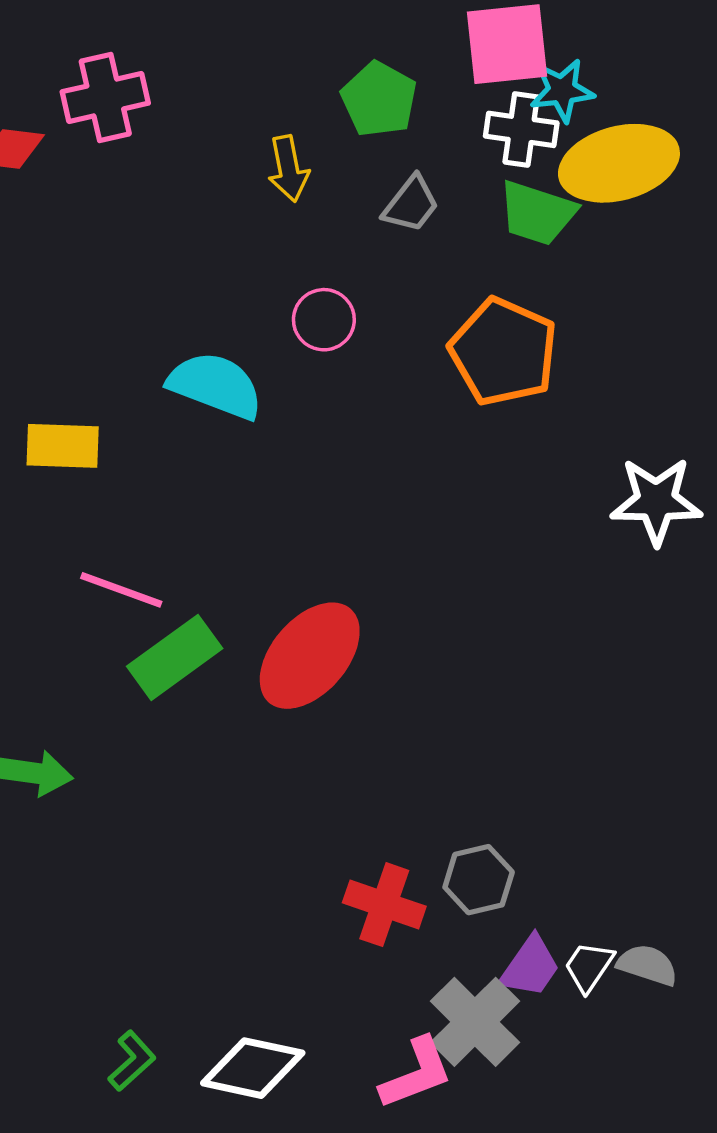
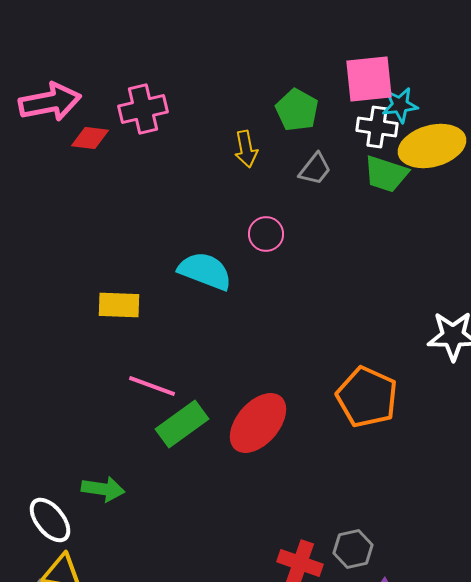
orange pentagon: (503, 352) -> (367, 397), moved

